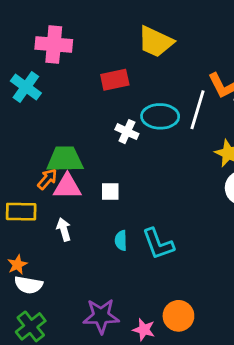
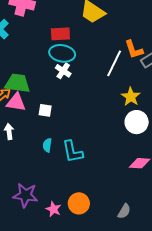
cyan ellipse: (160, 116) -> (62, 53), moved

